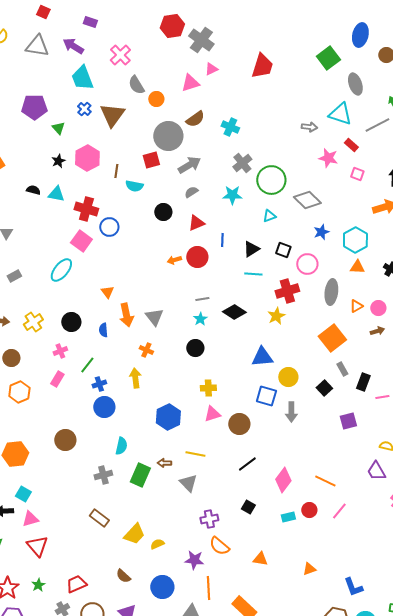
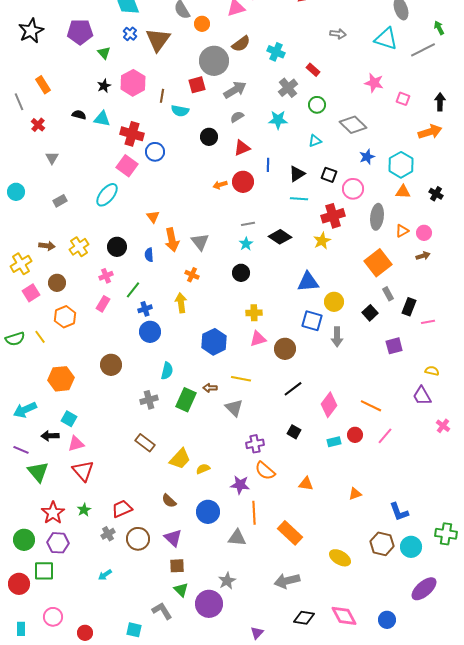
gray arrow: (309, 127) -> (338, 34), moved
red rectangle: (351, 145) -> (313, 70), moved
green circle: (271, 180) -> (317, 105), size x0.6

